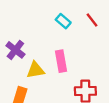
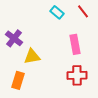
pink rectangle: (61, 61) -> (75, 44), moved

